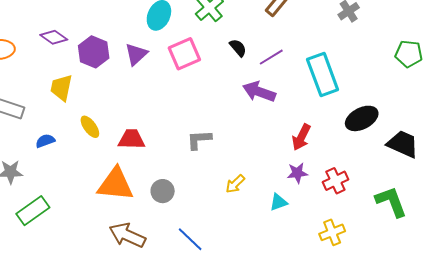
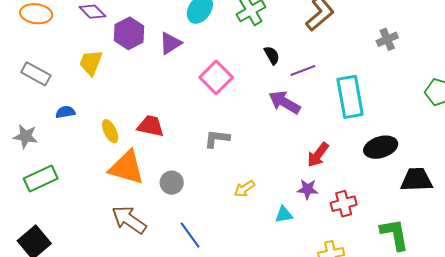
pink square: (184, 54) -> (216, 77), moved, turned -32
yellow ellipse: (90, 127) -> (110, 131), moved
black trapezoid: (403, 144) -> (416, 180), turned -36

